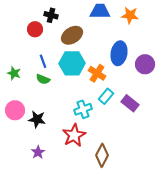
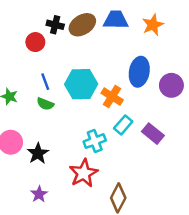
orange star: (130, 15) -> (153, 25), turned -30
brown ellipse: (72, 35) -> (82, 25), moved
black star: (37, 119) -> (38, 153), turned 30

